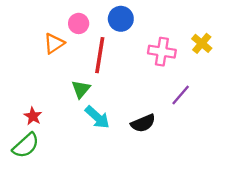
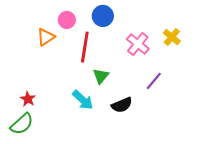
pink cross: (162, 52) -> (138, 44), turned 30
green triangle: (81, 89) -> (101, 76), moved

